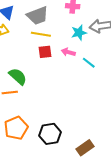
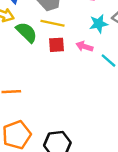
green semicircle: (18, 76) -> (27, 32), moved

